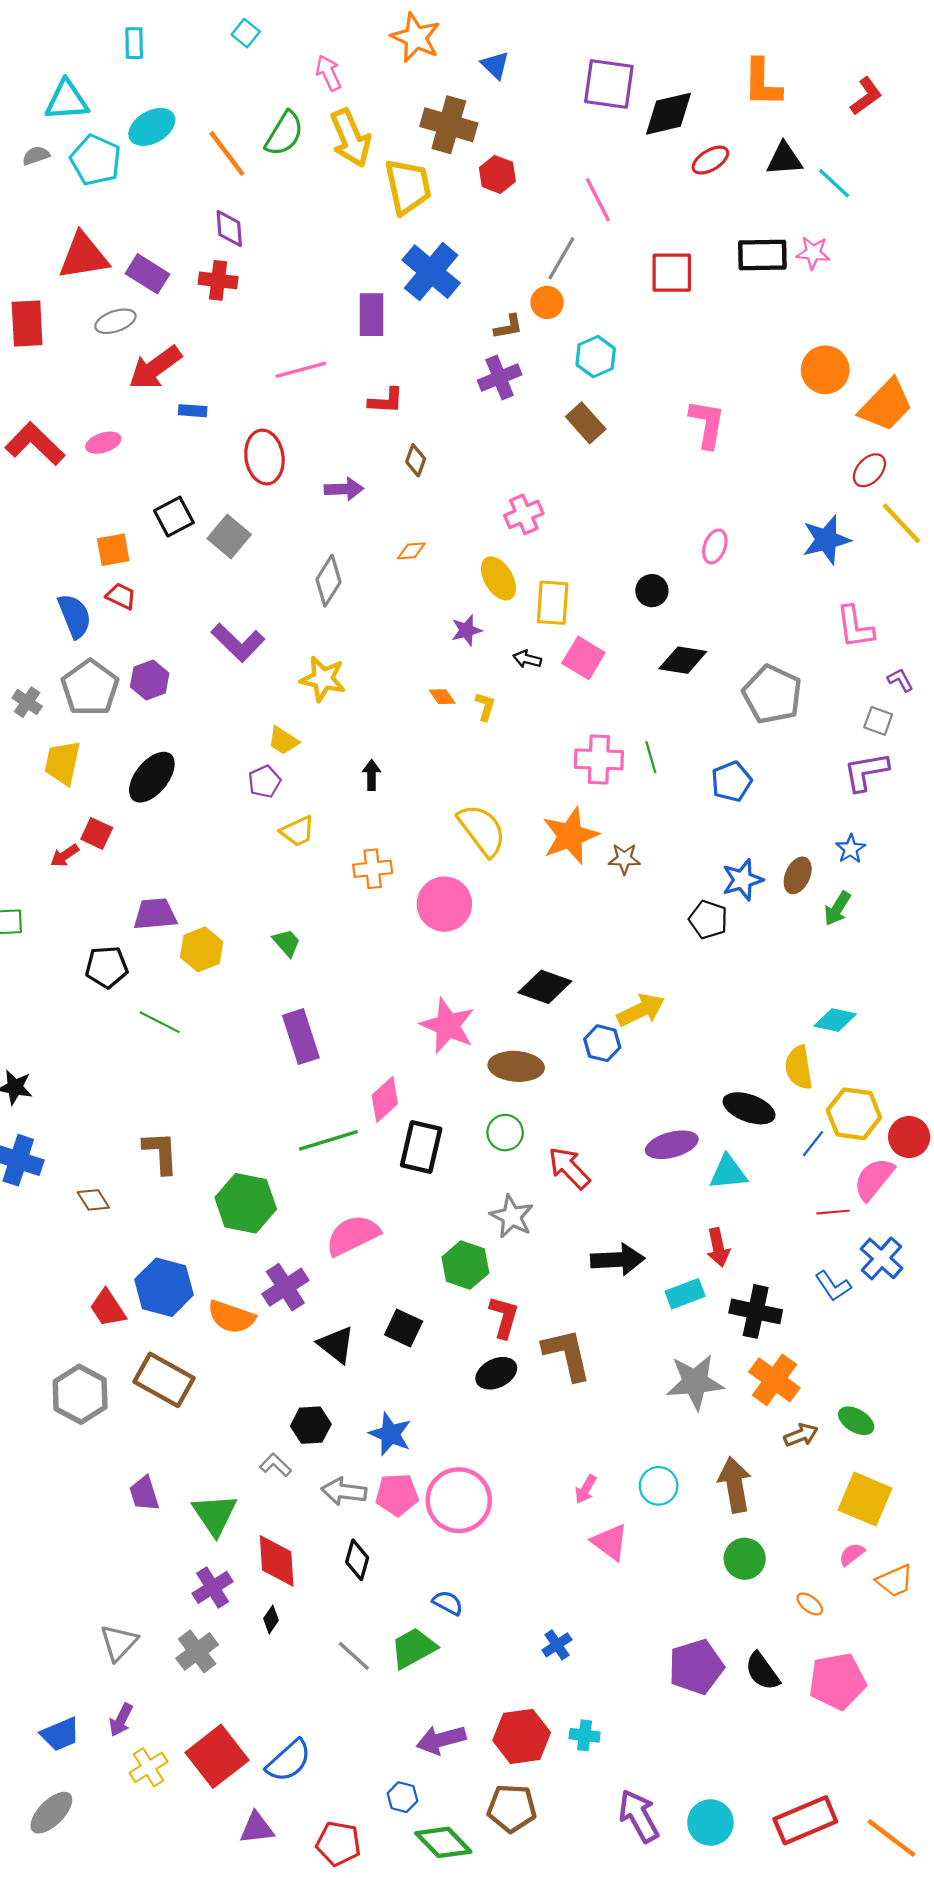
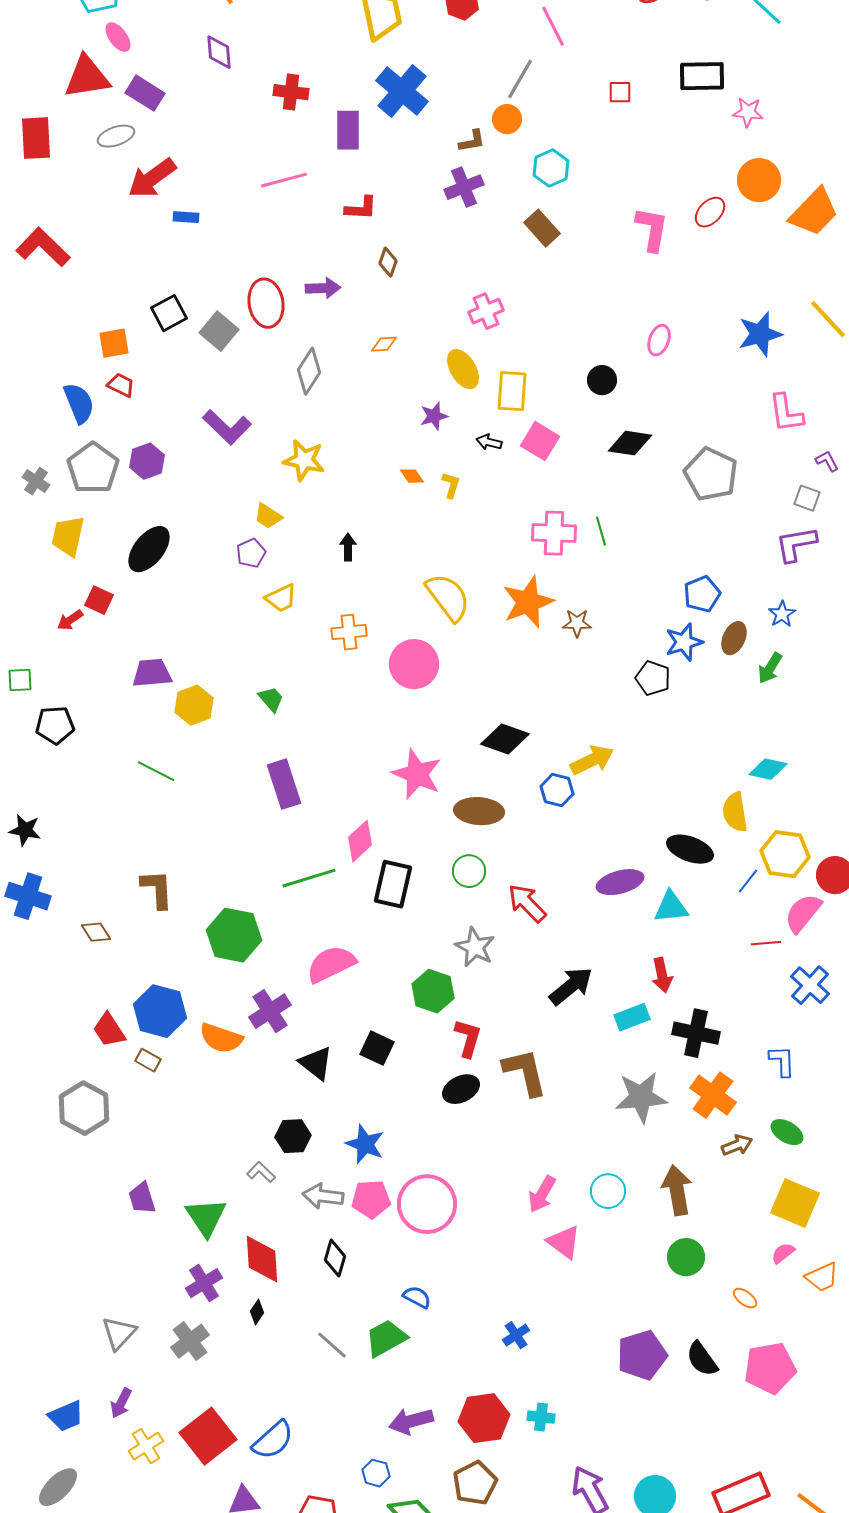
pink star: (813, 253) -> (748, 112), moved
red square: (672, 273) -> (620, 92), size x0.6
red cross: (218, 280) -> (291, 92), moved
pink ellipse: (103, 443) -> (118, 37), moved, turned 72
red ellipse: (264, 457) -> (266, 303), moved
red ellipse: (869, 470) -> (710, 212), moved
blue pentagon: (731, 782) -> (702, 594), moved
black pentagon: (107, 967) -> (55, 725), moved
black arrow: (618, 1260) -> (571, 986), turned -36
blue L-shape: (833, 1286) -> (782, 1061), moved, turned -148
brown rectangle: (164, 1380) -> (148, 1060), moved, size x0.5
pink arrow: (586, 1489) -> (542, 1194), size x1.4
brown pentagon: (512, 1808) -> (475, 1483), turned -30

